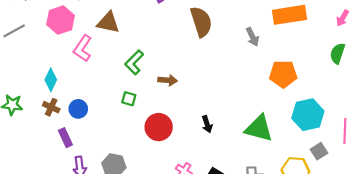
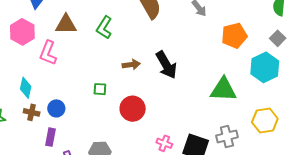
green L-shape: (134, 62) -> (104, 28), moved
black arrow: (207, 124) -> (166, 65), moved, size x1.8
purple rectangle: (65, 138) -> (50, 137), turned 48
gray square: (319, 151) -> (278, 38), moved

